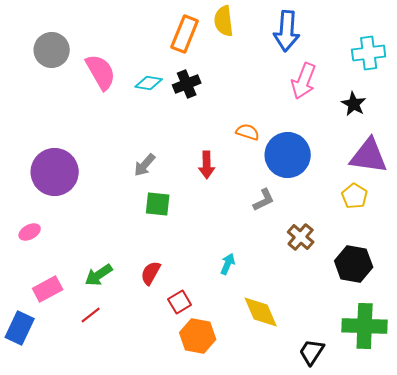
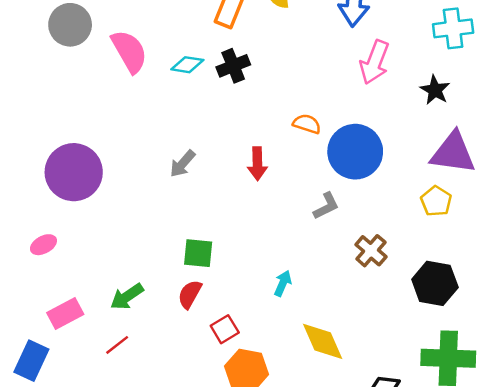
green square: (158, 204) -> (198, 253), moved

